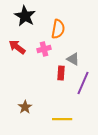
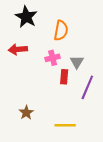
red arrow: (17, 47) -> (18, 49), turned -42
pink cross: (44, 49) -> (53, 58), moved
gray triangle: (73, 59) -> (77, 62), turned 32

